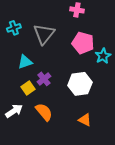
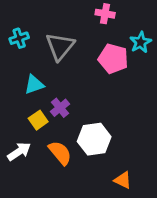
cyan star: (103, 56) -> (141, 42), moved
white hexagon: (80, 84) -> (94, 139), moved
orange triangle: (85, 120) -> (123, 180), moved

